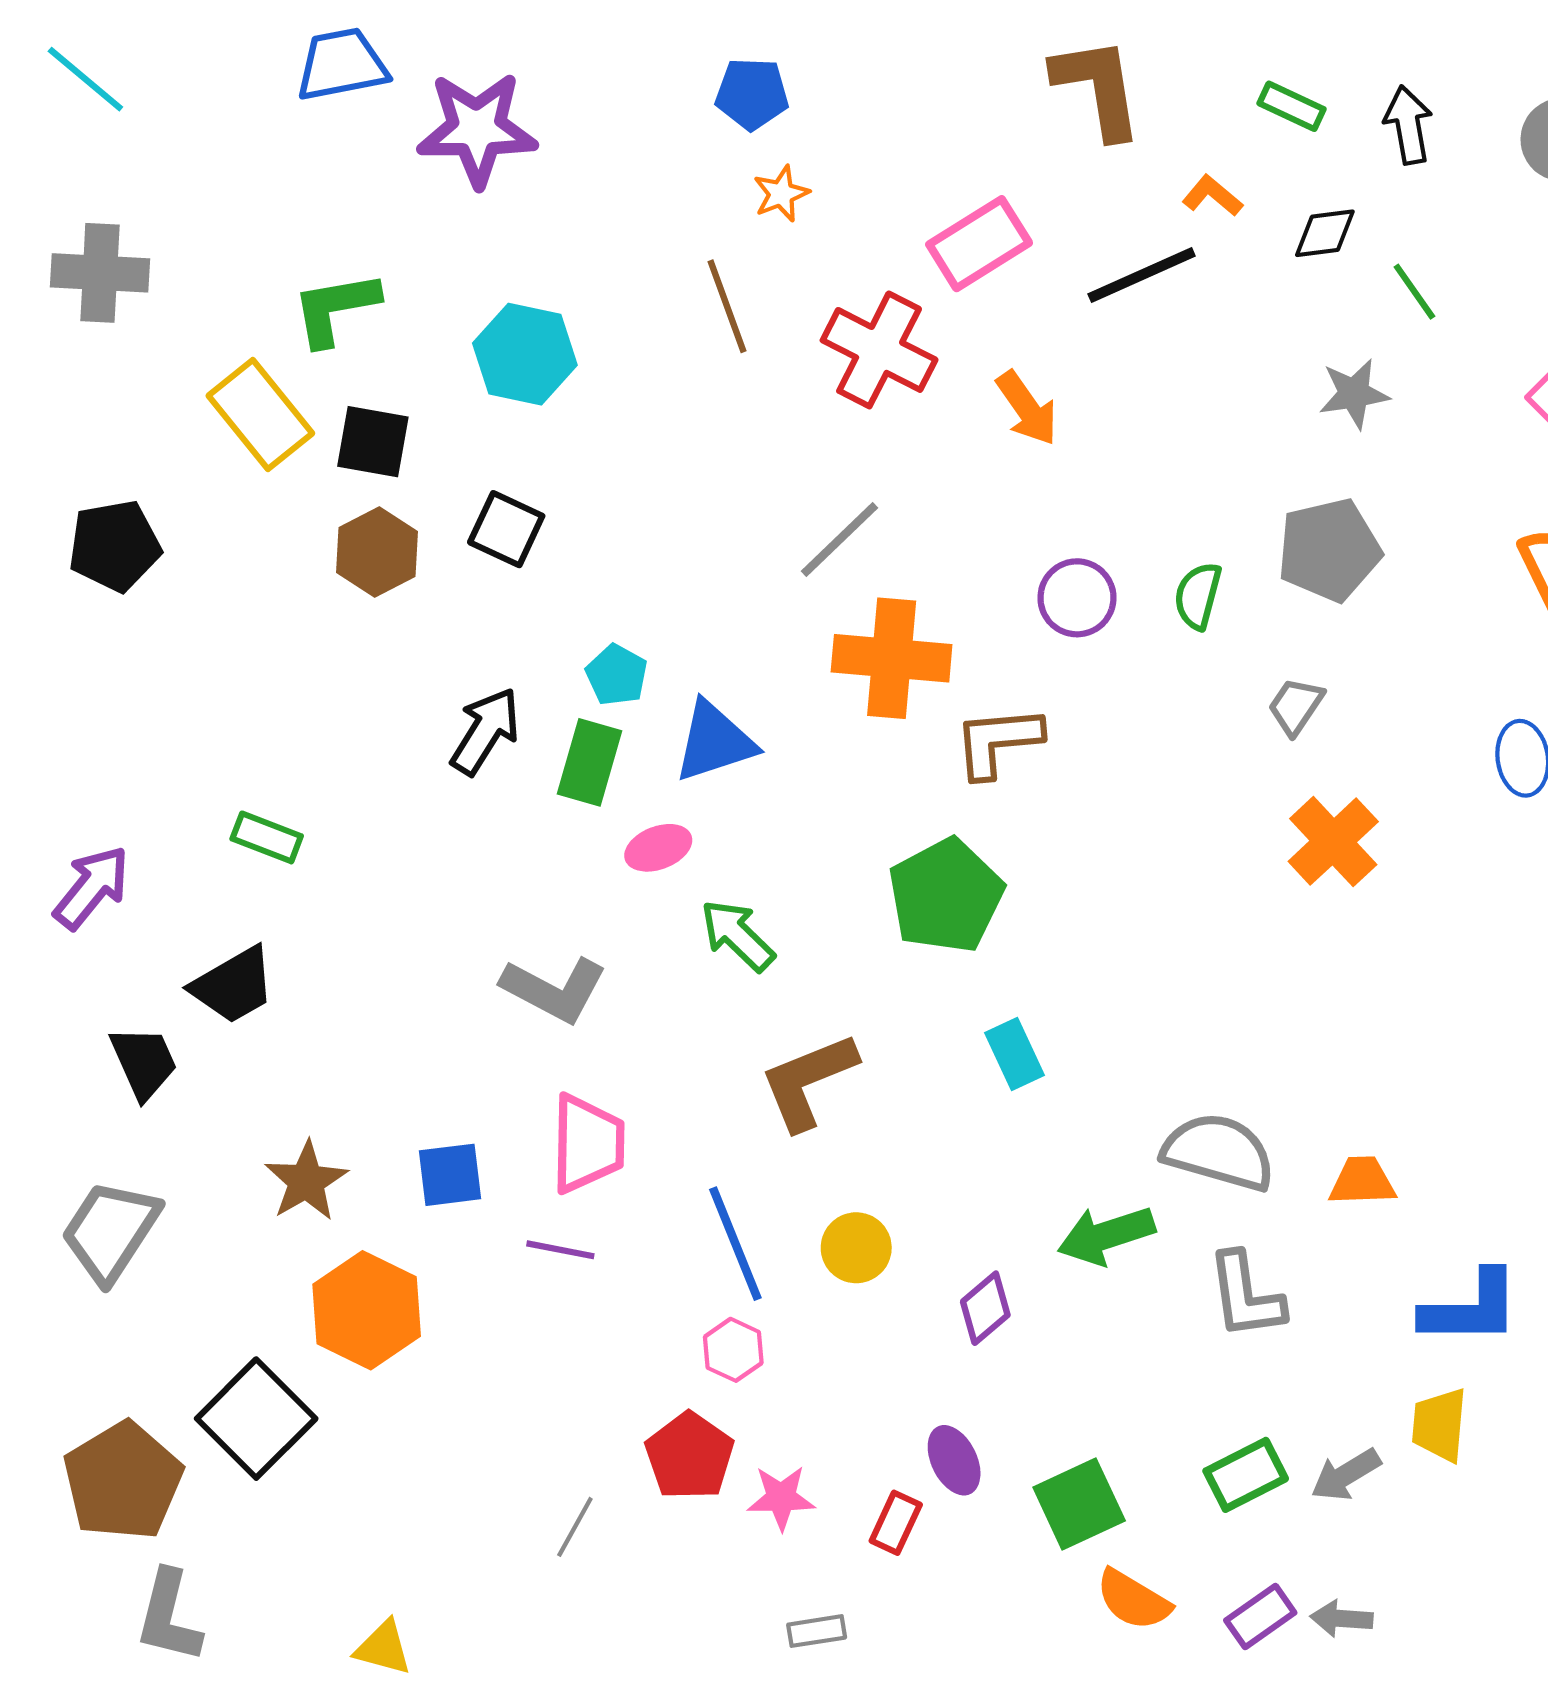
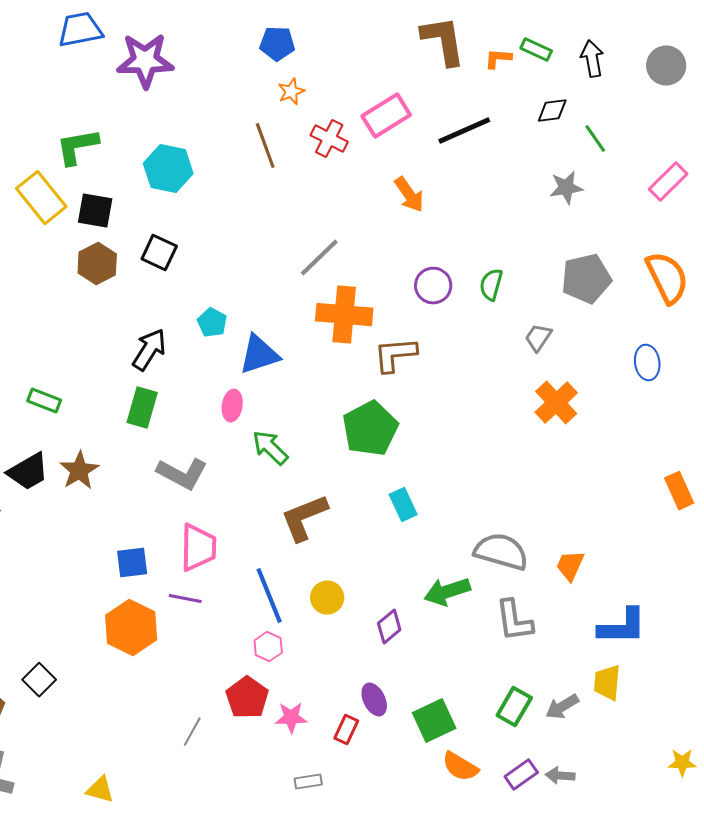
orange L-shape: (1212, 196) -> (498, 59), moved, turned -36
red cross: (879, 350) -> (329, 139), moved, size x0.7
gray pentagon: (1329, 550) -> (586, 279), moved
green rectangle: (590, 762) -> (142, 408), moved
pink ellipse: (658, 848) -> (232, 406), turned -60
brown star: (306, 1181) -> (79, 471), moved
orange trapezoid: (1362, 1181) -> (570, 566), turned -64
orange hexagon: (367, 1310) -> (131, 628), moved
black square: (256, 1419) -> (39, 680), size x0.6
green rectangle: (1246, 1475) -> (514, 707), turned -33

